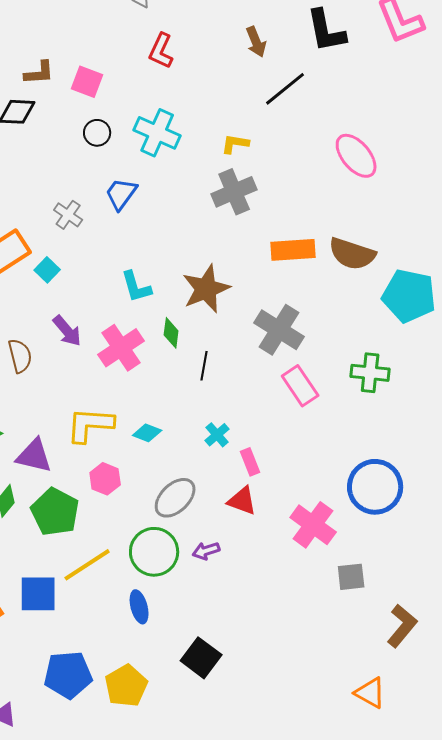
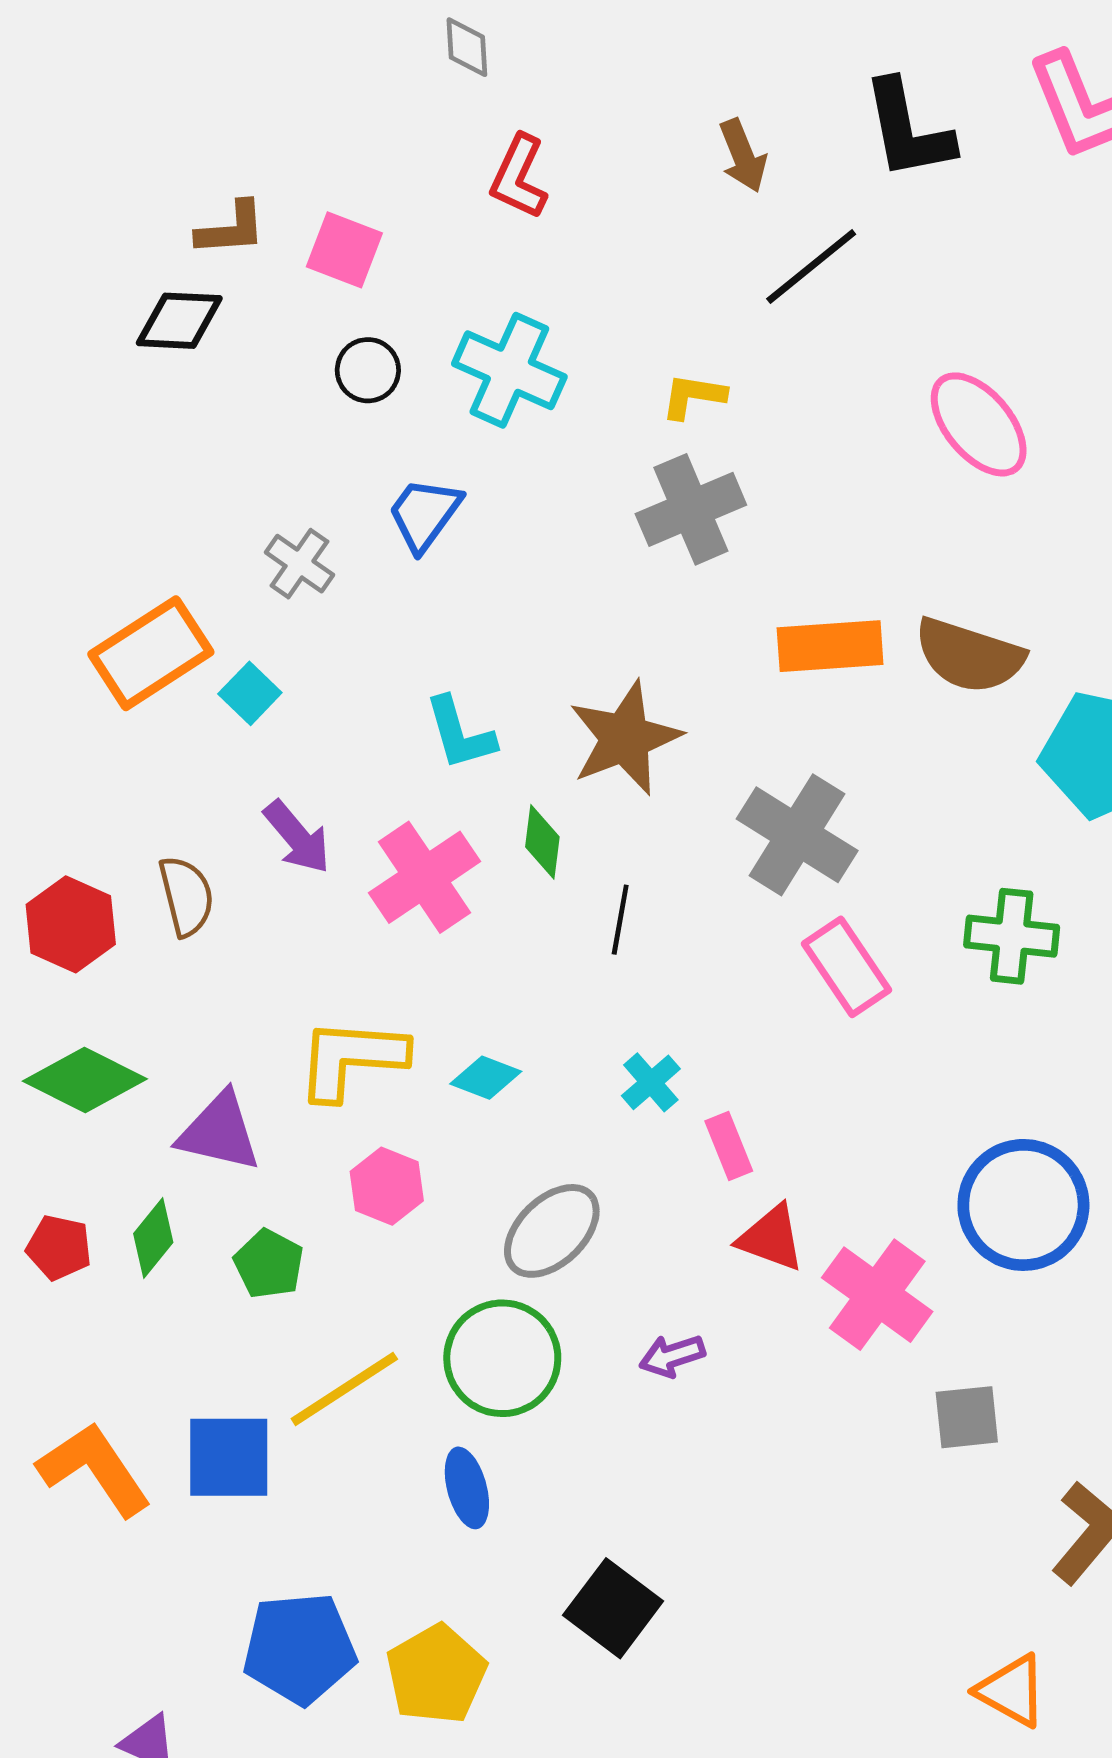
red triangle: (242, 501) -> (771, 1238), moved
green pentagon: (55, 512) -> (269, 1264), size x0.6
purple arrow: (206, 551) -> (672, 1356), moved

